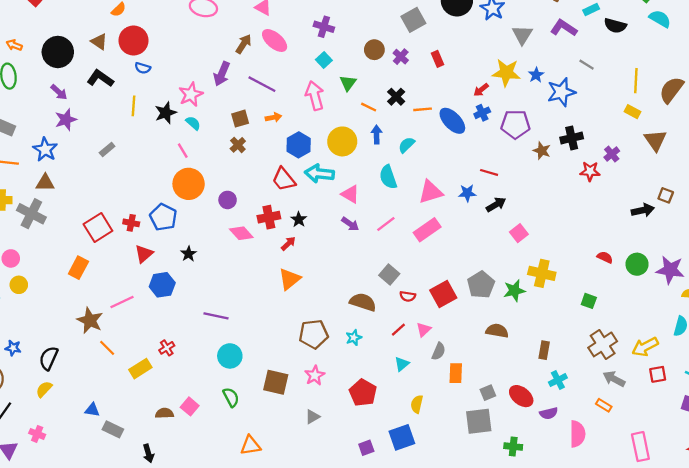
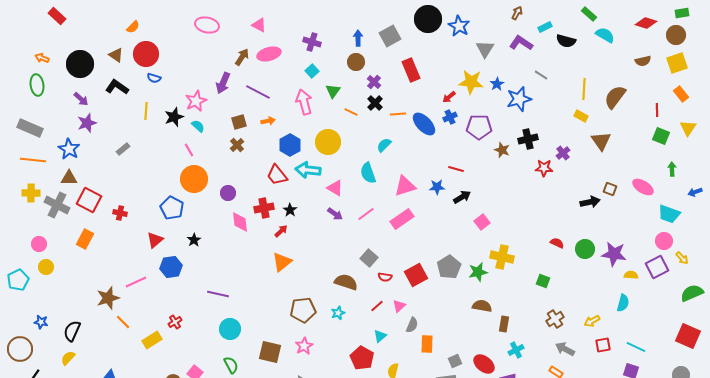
pink ellipse: (275, 41) -> (269, 54), turned -55
purple cross: (401, 57) -> (374, 82), moved
red rectangle: (437, 59) -> (411, 70), size x1.6
blue arrow: (377, 135) -> (358, 38), moved
red cross: (131, 223) -> (120, 213), moved
red square: (98, 227) -> (89, 200), moved, turned -30
pink diamond: (241, 233) -> (240, 222), turned 35
orange rectangle: (78, 268) -> (85, 239), moved
brown star: (90, 320) -> (108, 298), turned 30
brown semicircle: (497, 331) -> (482, 306), moved
brown cross: (603, 344) -> (555, 319), size x0.7
yellow arrow: (645, 347) -> (592, 321), size x0.7
red pentagon: (363, 393) -> (362, 358), moved

